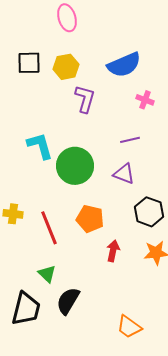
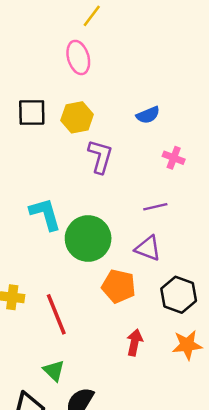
blue semicircle: (124, 65) -> (148, 115), size x0.6
orange pentagon: (90, 219) -> (119, 286), moved

